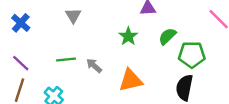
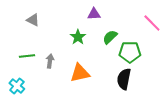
gray triangle: (73, 16) -> (33, 20), turned -32
gray arrow: (94, 66) -> (50, 61), turned 56

